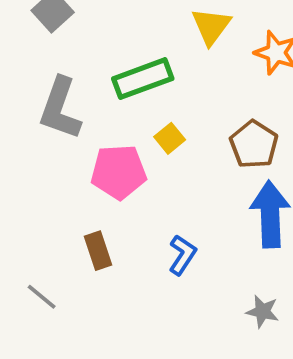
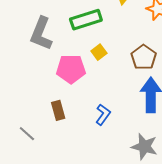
gray star: (263, 311) -> (144, 147), size x1.5

